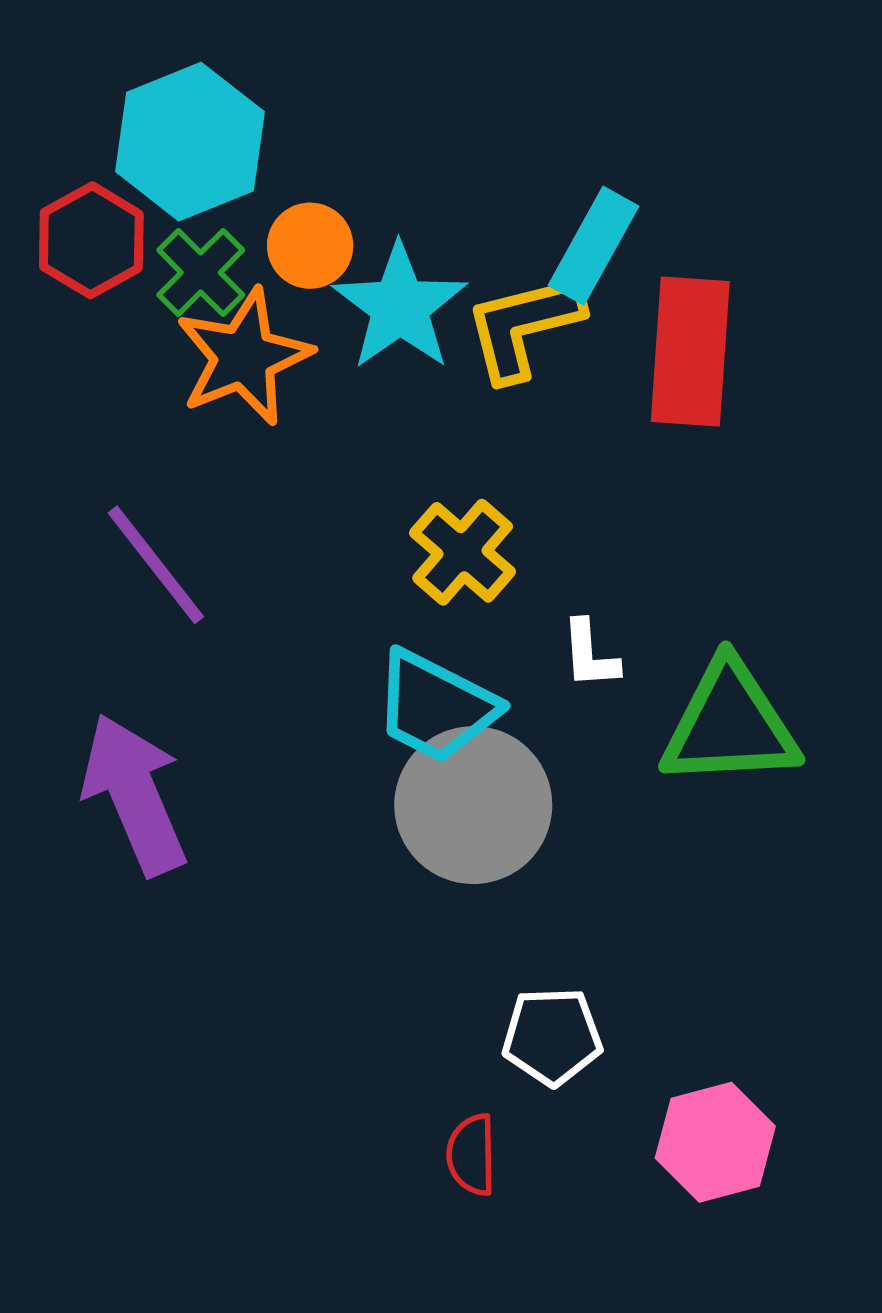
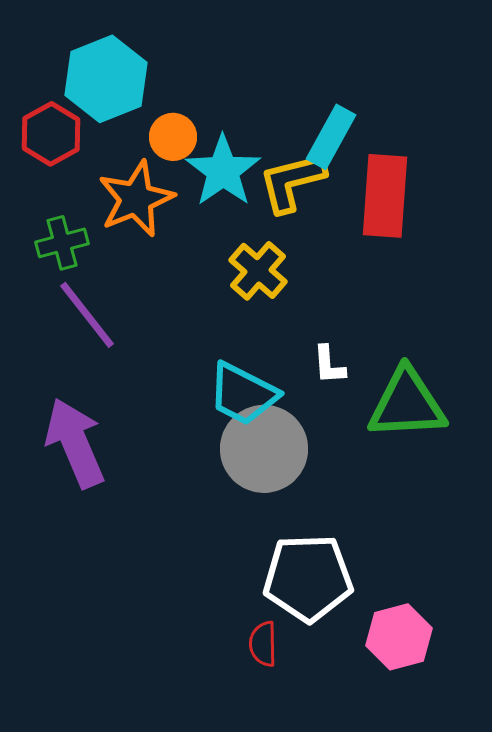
green cross: (201, 273) -> (62, 243), moved, turned 30
yellow cross: (463, 552) -> (258, 271), moved
white pentagon: (552, 1036) -> (308, 578), size x1.6

